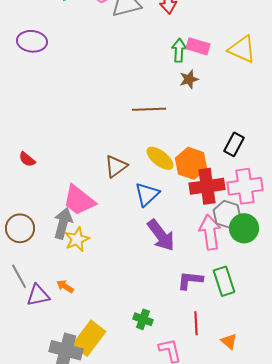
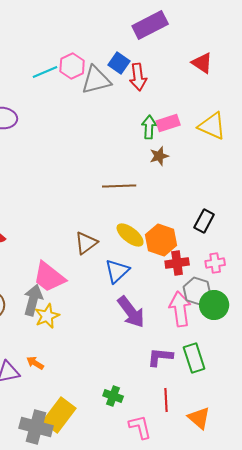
pink rectangle: (198, 46) -> (168, 123), turned -35
red cross: (207, 186) -> (177, 263), size x0.7
pink cross: (245, 186) -> (215, 263), size x0.6
orange triangle: (229, 341) -> (199, 418), size x1.4

